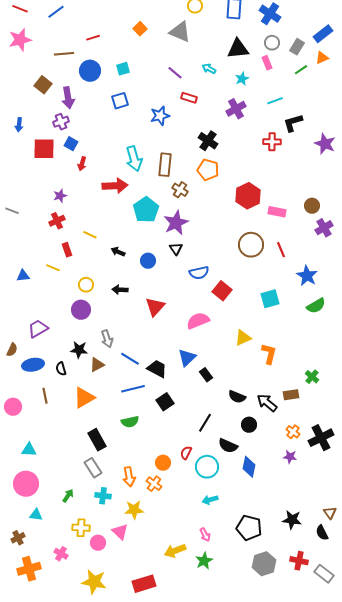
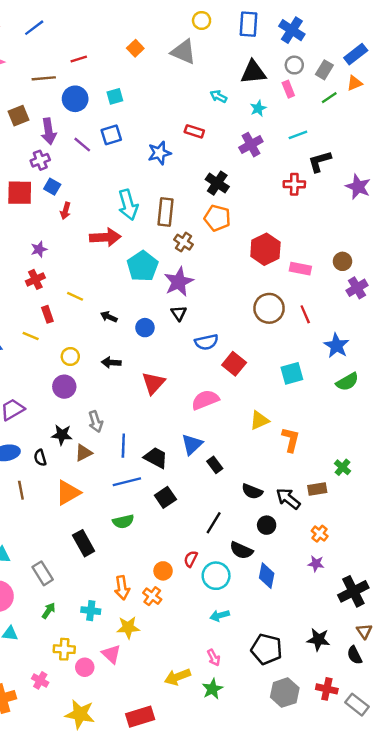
purple line: (175, 73) -> (82, 145), moved
brown square: (43, 85) -> (19, 116), turned 30
blue line: (130, 359) -> (123, 446), turned 60
black cross: (321, 438) -> (353, 591), moved
gray rectangle: (93, 468) -> (43, 573), moved

